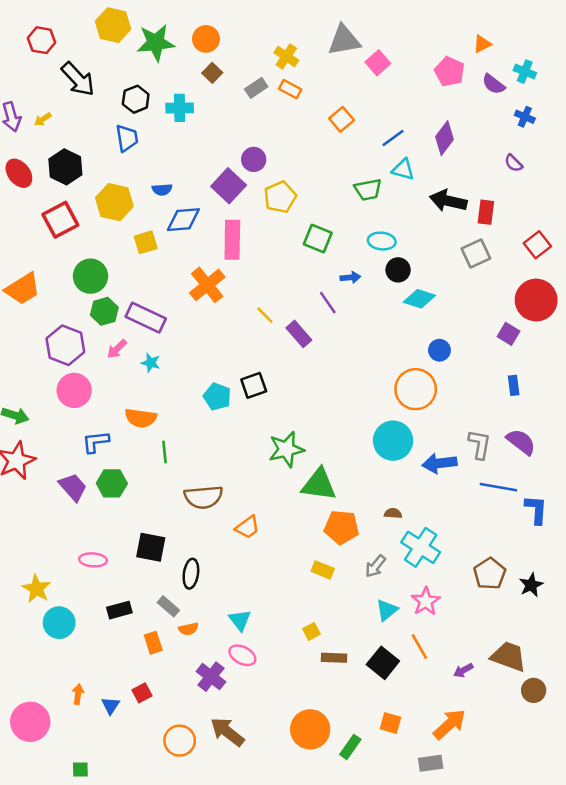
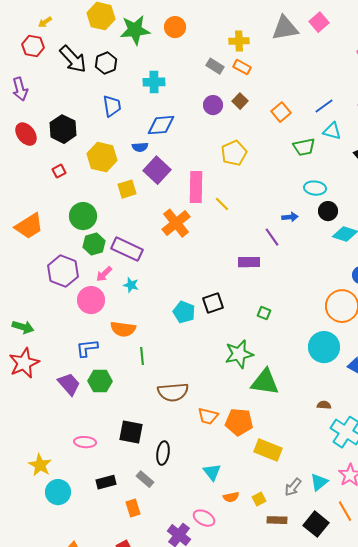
red hexagon: (42, 40) -> (33, 46), moved
yellow cross: (286, 56) -> (239, 41), turned -36
pink square: (378, 63) -> (319, 22), moved
brown square: (212, 73) -> (240, 101), moved
gray rectangle: (256, 88) -> (215, 66), turned 66
black hexagon: (136, 99) -> (106, 63), moved
yellow arrow: (43, 119) -> (45, 22), moved
orange square: (342, 119) -> (281, 112), moved
purple circle: (254, 159) -> (213, 105), moved
purple square: (229, 186) -> (157, 170), moved
red square: (60, 220) -> (59, 171), size x0.5
blue diamond: (183, 220) -> (161, 125), moved
green square: (318, 239) -> (264, 313), moved, size x0.6
yellow line: (265, 315) -> (222, 204), moved
purple rectangle: (299, 334) -> (249, 262), turned -50
pink circle: (74, 390) -> (91, 300), moved
orange trapezoid: (247, 527) -> (208, 416), turned 50
orange pentagon: (342, 527) -> (239, 422), moved
gray arrow: (375, 566) -> (293, 487), moved
yellow rectangle: (323, 570) -> (268, 450), size x1.5
cyan triangle: (240, 620) -> (212, 472), moved
orange semicircle: (188, 629) -> (231, 497), moved

